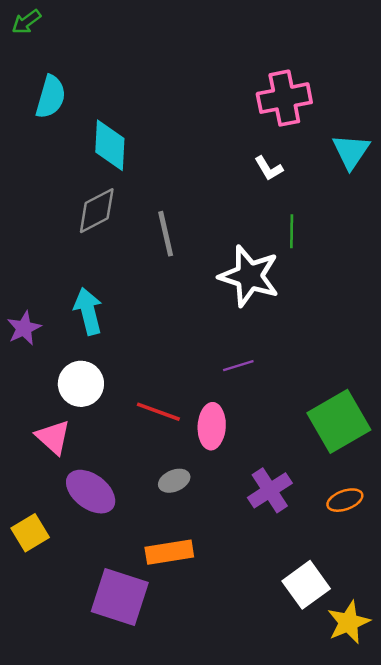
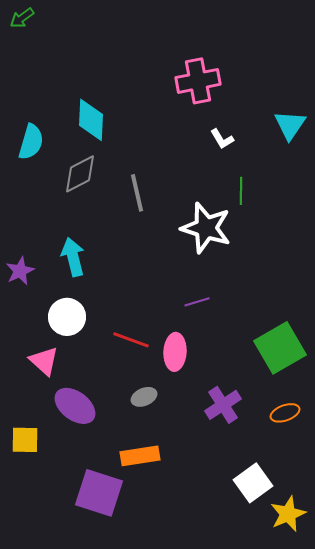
cyan semicircle: (51, 97) -> (31, 142), moved
pink cross: (284, 98) -> (198, 81), moved
yellow square: (30, 533) -> (25, 440), turned 32

